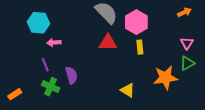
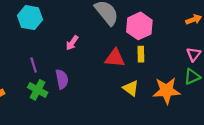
pink arrow: (54, 43) -> (72, 43), moved, turned -56
red triangle: (108, 43) -> (115, 58), moved
yellow triangle: (128, 90) -> (131, 88), moved

